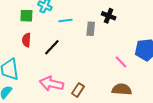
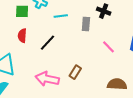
pink line: (121, 62) -> (108, 47), moved
brown rectangle: (78, 90) -> (75, 72), moved

